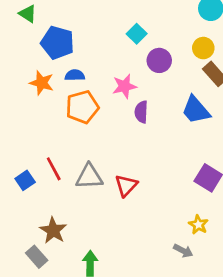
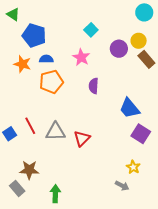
purple circle: (159, 60) -> (119, 49), moved
pink star: (124, 86) -> (81, 57), moved, turned -30
blue trapezoid: (196, 110) -> (130, 108), moved
brown star: (53, 230) -> (29, 170), turned -30

